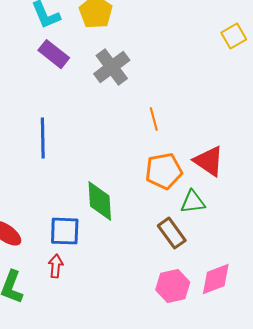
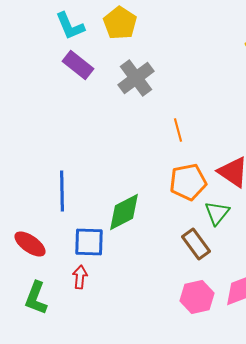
blue line: (43, 138) -> (62, 191), moved
green diamond: (100, 201) -> (124, 212), turned 66
green triangle: (193, 202) -> (217, 213), turned -44

